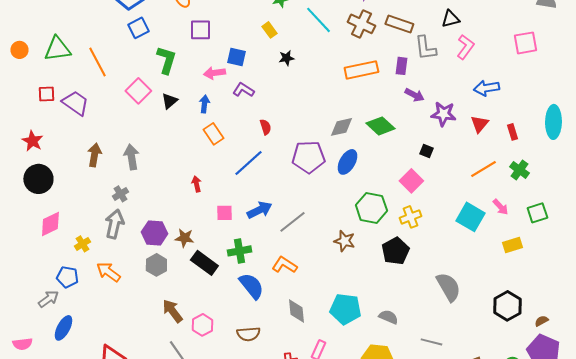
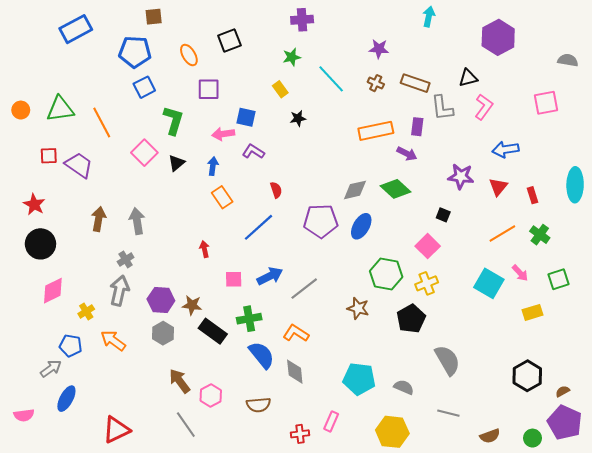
brown cross: (361, 24) -> (376, 83), size x0.6
purple arrow: (414, 95) -> (407, 154), moved
gray semicircle: (448, 287) -> (447, 360), moved
gray diamond: (296, 311) -> (295, 372), moved

